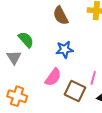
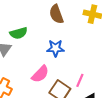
green semicircle: (26, 40) -> (19, 33), turned 108

